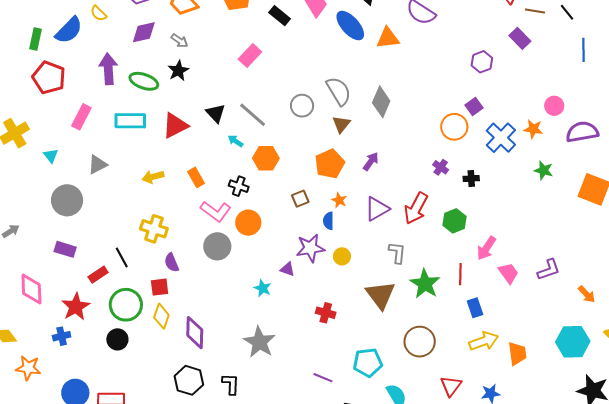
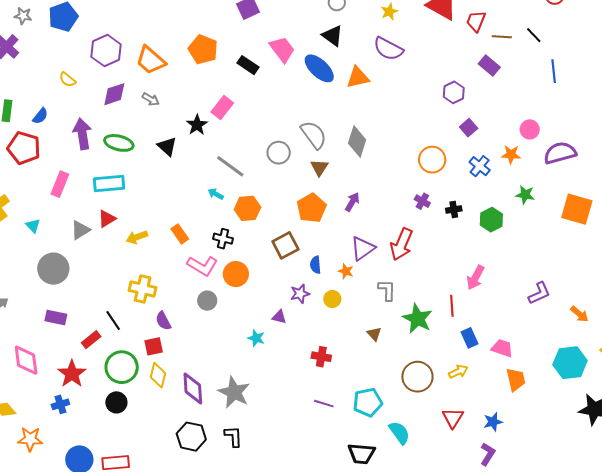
blue semicircle: (69, 30) -> (40, 116), moved, size x0.6
black star: (178, 71) -> (197, 125), moved
purple square: (474, 107) -> (469, 128), moved
black triangle: (216, 113) -> (167, 146), moved
red triangle: (175, 126) -> (107, 219), moved, size x0.7
blue cross: (501, 138) -> (480, 166), size x0.7
brown square: (300, 199) -> (285, 245), size x1.5
orange star: (339, 200) -> (346, 271), moved
green hexagon: (455, 221) -> (491, 220), moved
gray circle: (217, 246) -> (207, 301), size x0.7
purple star: (310, 248) -> (300, 294), size x0.7
pink trapezoid: (508, 273) -> (502, 348), moved, turned -30
brown triangle: (380, 295) -> (374, 334), size x0.5
yellow arrow: (484, 341) -> (458, 372), moved, size x0.7
gray star: (259, 342) -> (234, 392), moved
purple line: (323, 378) -> (324, 404), moved

